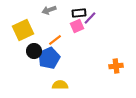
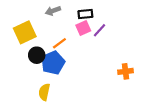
purple line: (90, 18) -> (99, 30), moved
yellow semicircle: (60, 85) -> (44, 92), moved, turned -77

